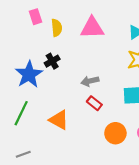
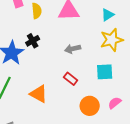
gray arrow: (90, 81) -> (73, 49), moved

